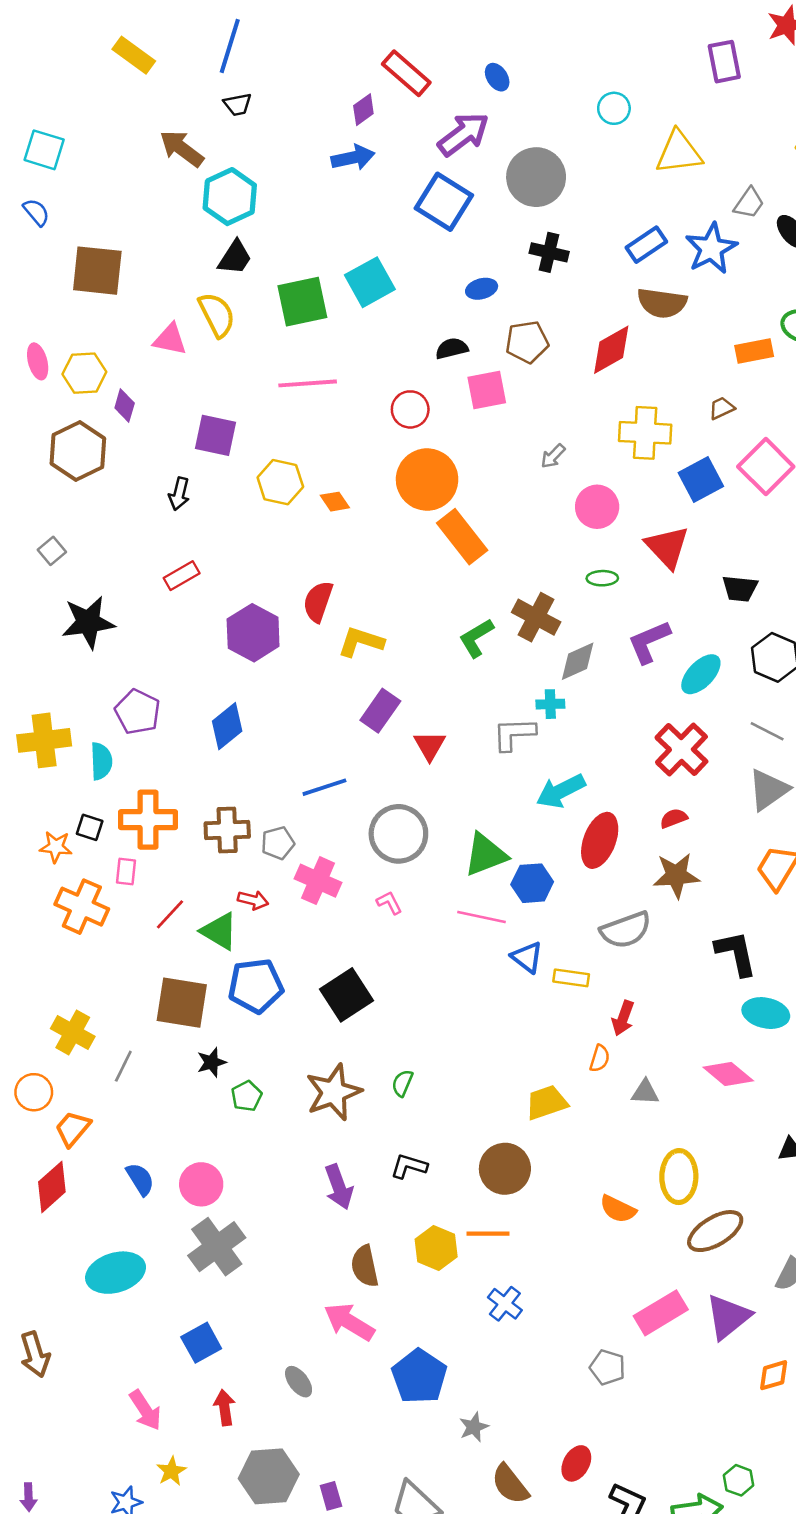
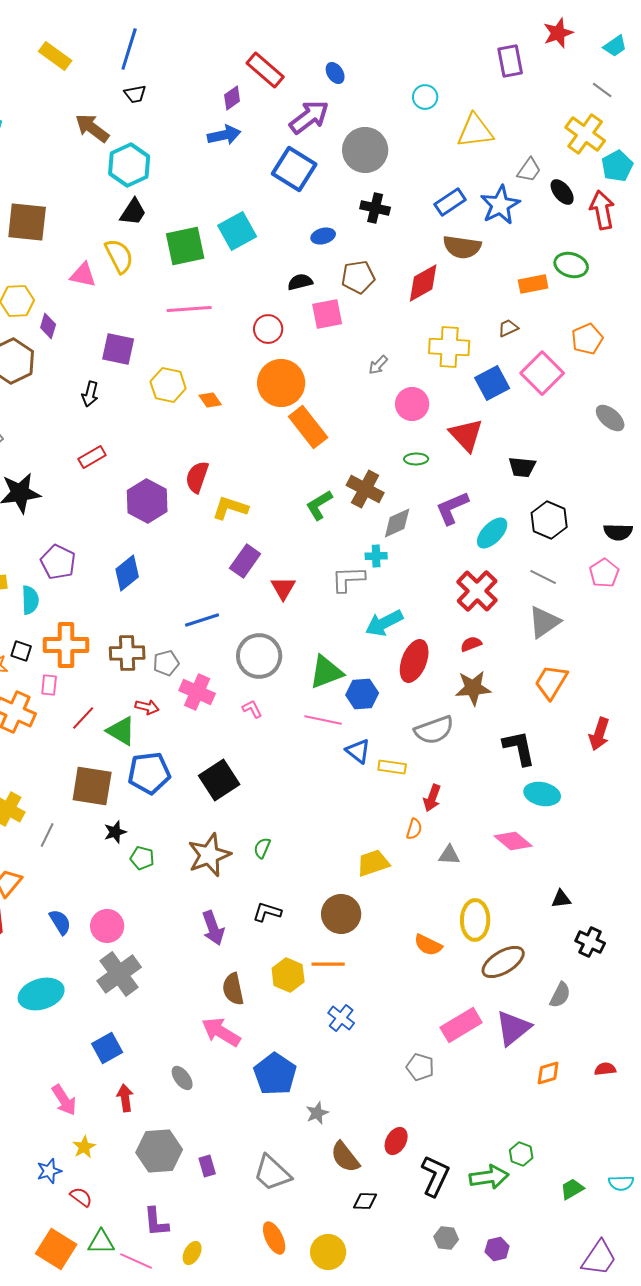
green pentagon: (247, 1096) -> (142, 858), turned -30

